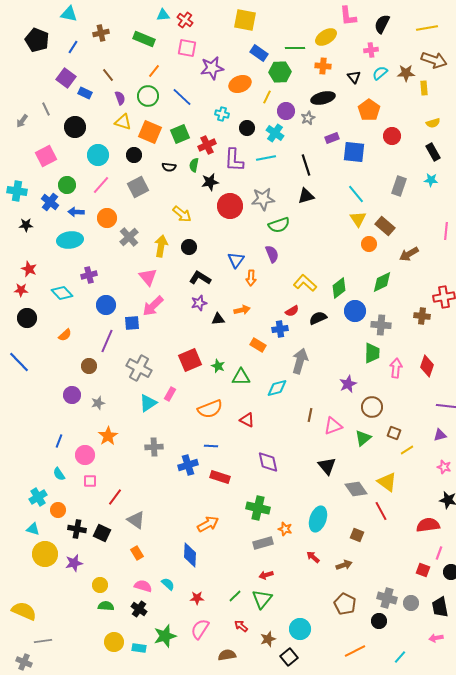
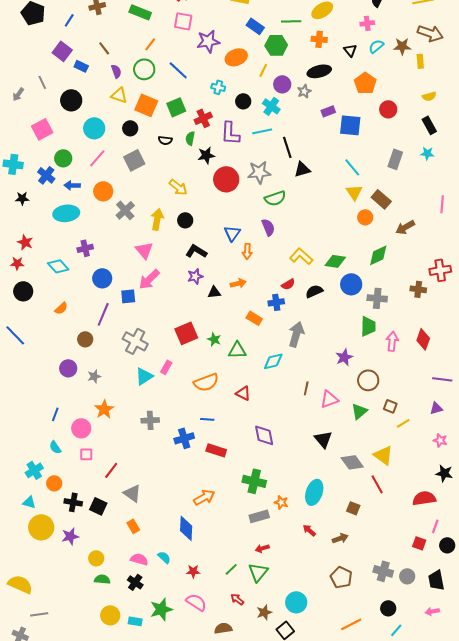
black line: (306, 165) -> (287, 147), moved
green diamond: (339, 288) -> (335, 261), turned 45
black circle: (379, 621) -> (388, 608), moved
pink semicircle: (200, 629) -> (196, 602), turned 90

